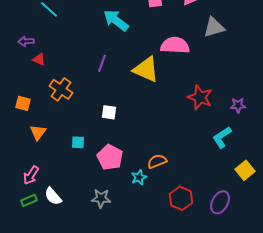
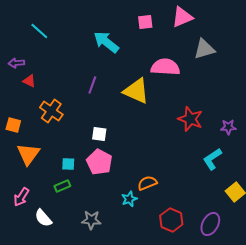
orange triangle: (38, 132) -> (28, 154), size x1.4
pink pentagon: (110, 157) -> (99, 162), moved
green rectangle: (29, 200) -> (62, 186), moved

